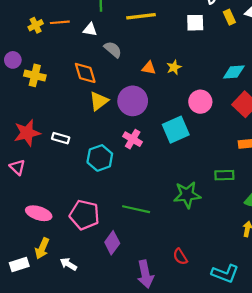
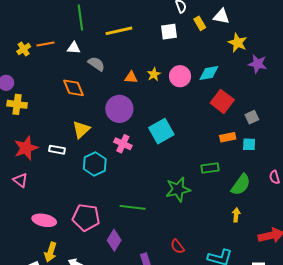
yellow cross: (35, 75) -> (17, 104), moved
yellow triangle: (99, 101) -> (81, 130), moved
pink circle: (200, 102) -> (180, 76), moved

